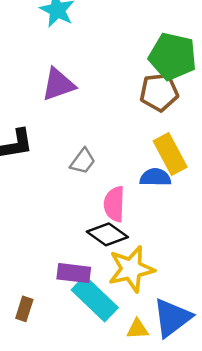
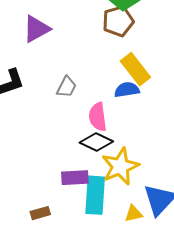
cyan rectangle: (95, 299) -> (95, 195), turned 60
brown rectangle: (24, 309) -> (40, 213), turned 66

